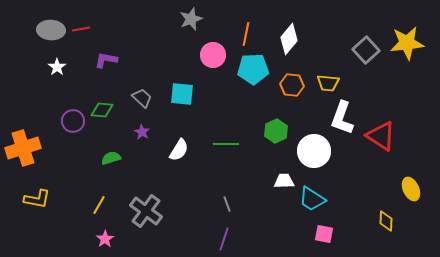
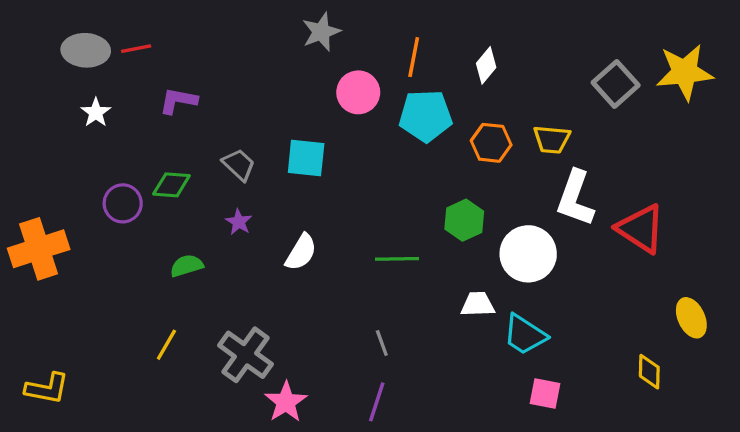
white diamond: (289, 39) -> (486, 65), size x0.7
green line: (226, 144) -> (397, 259), moved
yellow L-shape: (37, 199) -> (47, 388), moved
pink star: (105, 239) -> (286, 402), moved, size x1.4

